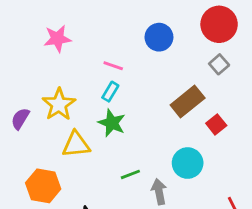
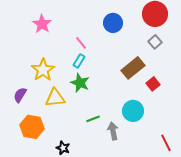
pink star: (57, 39) -> (42, 24), turned -30
pink line: (113, 66) -> (81, 43), turned 32
purple semicircle: (20, 119) -> (20, 95), moved

